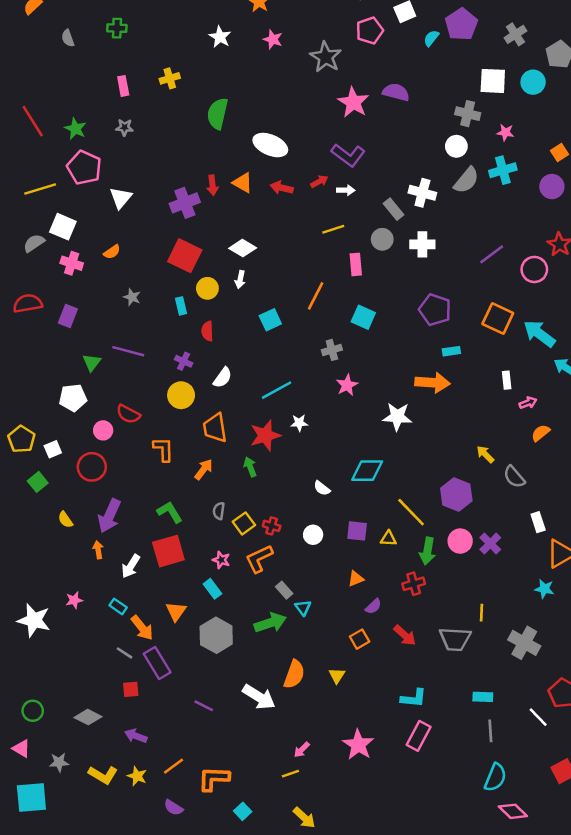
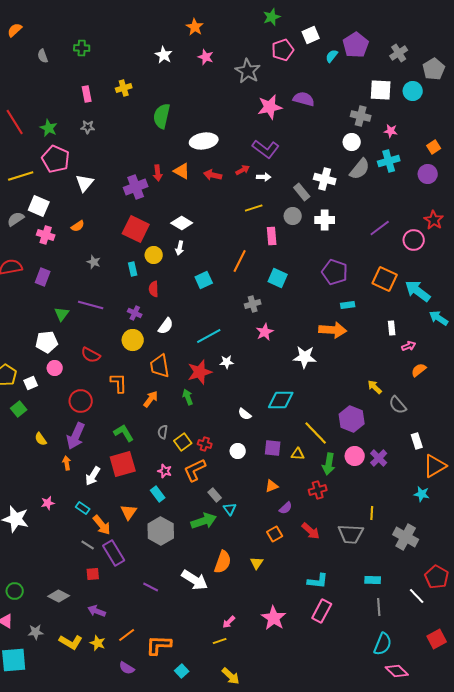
pink star: (353, 102) -> (270, 107), turned 30
white ellipse: (270, 145) -> (204, 141), turned -32
pink circle: (103, 430) -> (55, 368), moved
red circle: (92, 467) -> (81, 401), moved

